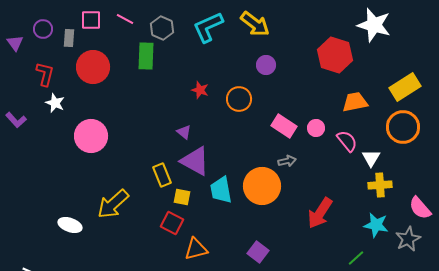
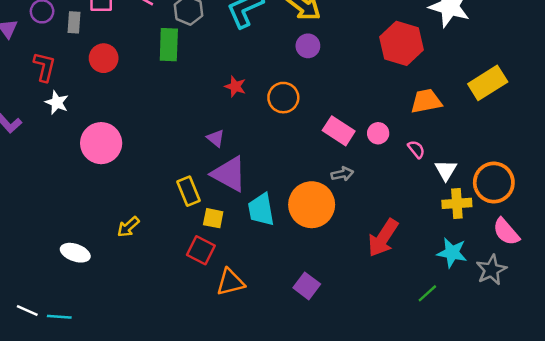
purple circle: (266, 65) -> (308, 46), moved
red circle: (93, 67) -> (104, 58), size x0.7
orange circle: (403, 127) -> (494, 183), moved
pink semicircle: (347, 141) -> (416, 149), size x0.7
yellow arrow: (113, 204) -> (128, 227), size x0.6

